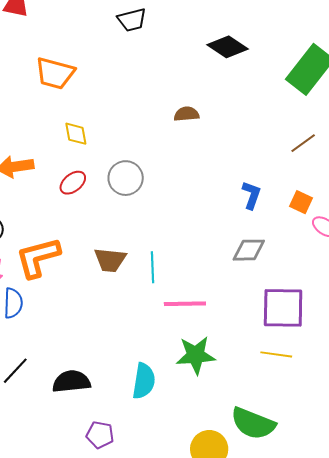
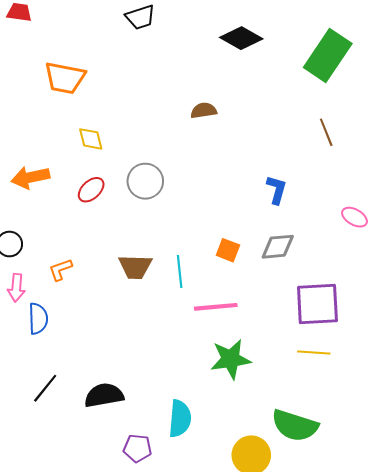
brown line: (303, 143) -> (326, 132), turned -72
orange square: (301, 202) -> (228, 250), moved
orange L-shape: (38, 257) -> (60, 270), size x0.5
cyan semicircle: (144, 381) -> (180, 419), moved

